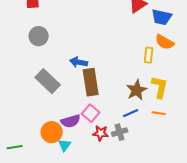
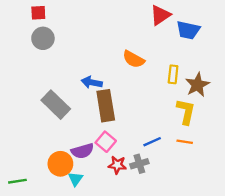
gray circle: (39, 36) -> (43, 38), moved
orange semicircle: (165, 42) -> (134, 59), moved
brown star: (137, 90) -> (197, 85), moved

